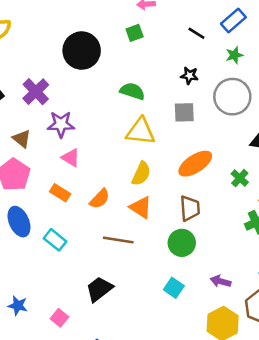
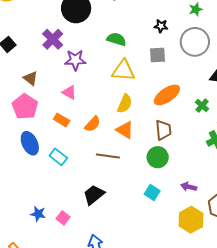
purple cross: (36, 92) -> (53, 39), moved
purple star: (61, 124) -> (75, 60), moved
blue star: (18, 306) -> (38, 214), moved

